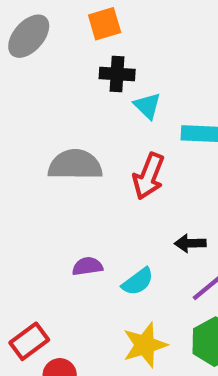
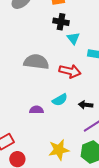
red arrow: (149, 176) -> (70, 71), turned -105
cyan semicircle: (138, 282) -> (60, 100), moved

